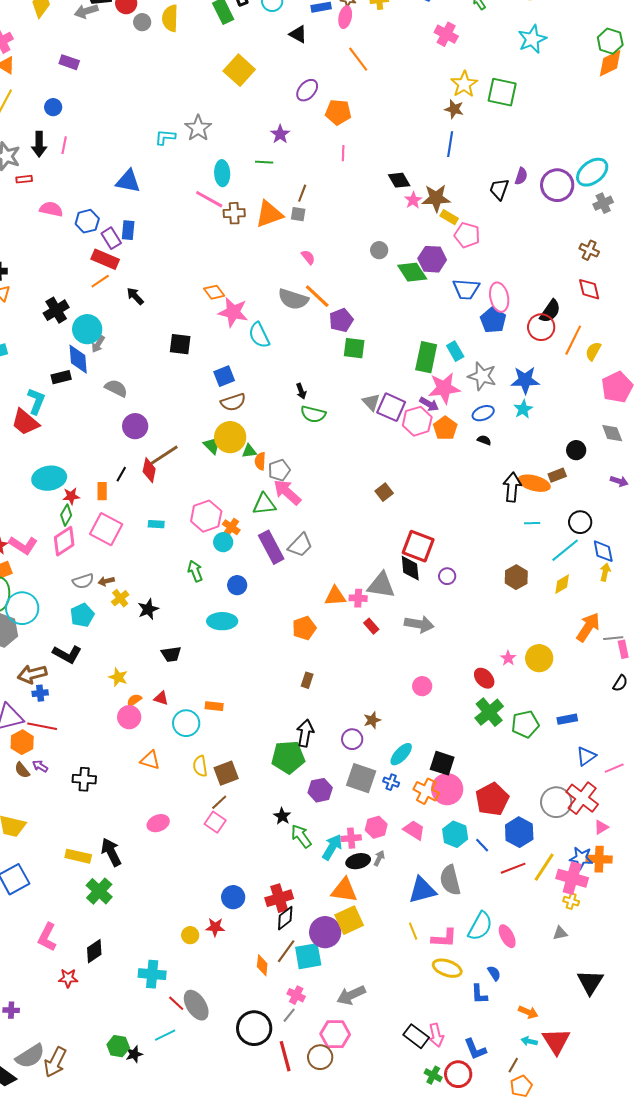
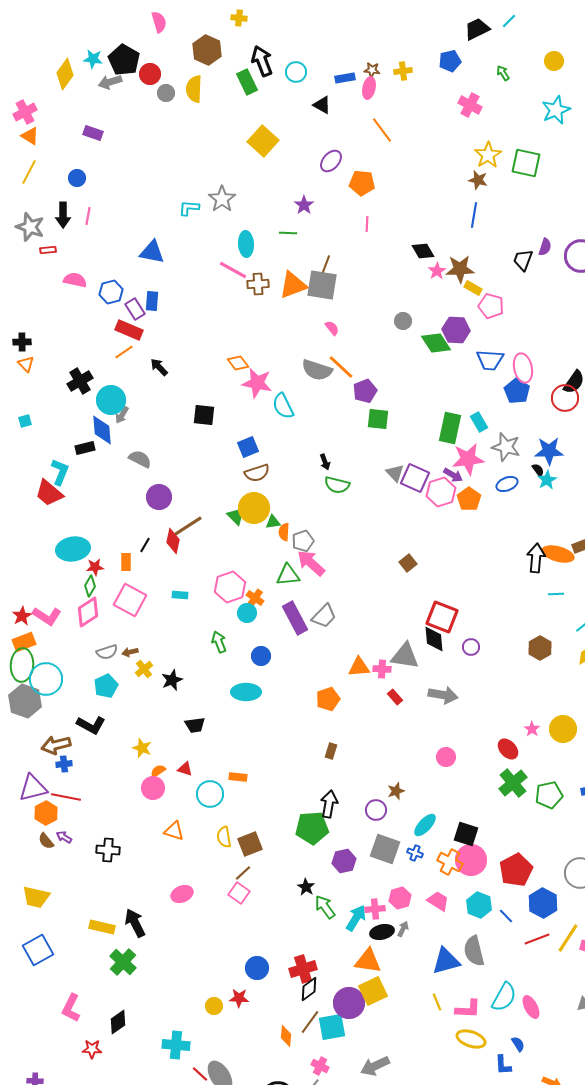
gray square: (298, 214) -> (322, 285), size x2.0
black semicircle: (484, 440) -> (538, 470), moved, turned 32

